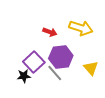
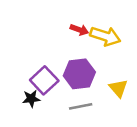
red arrow: (50, 32) -> (79, 30), moved
gray line: (55, 73) -> (81, 106), moved, turned -60

